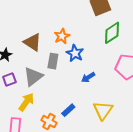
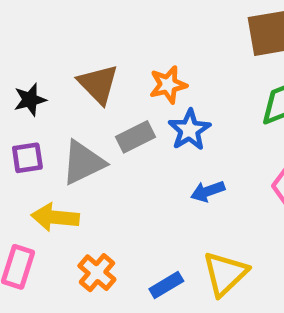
gray rectangle: (53, 61) -> (135, 137), turned 42
yellow arrow: (26, 102) -> (55, 217), turned -132
blue rectangle: (68, 110) -> (166, 285), moved

